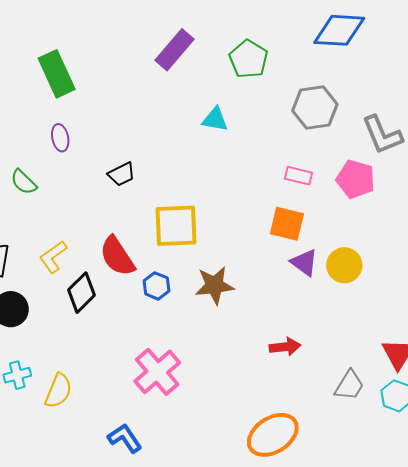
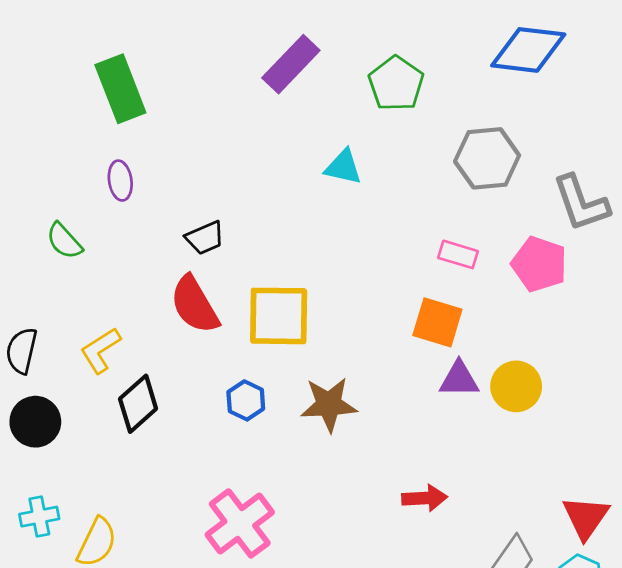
red semicircle: (117, 256) -> (195, 305), moved
purple triangle: (304, 263) -> (459, 379), turned -40

